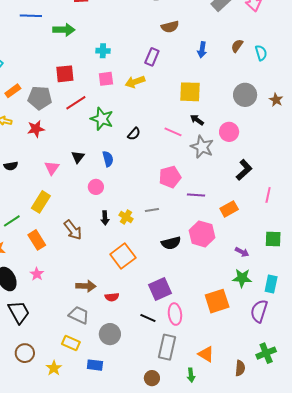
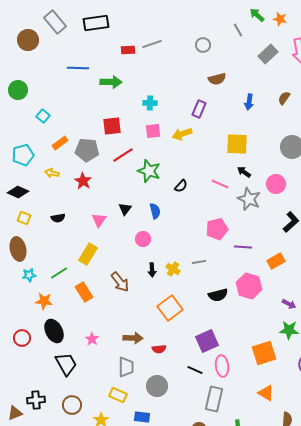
red star: (36, 129) -> (83, 181), turned -30
pink star: (37, 274) -> (92, 339), moved
gray trapezoid: (79, 315) -> (126, 367), turned 65
orange triangle: (206, 354) -> (266, 393), moved

